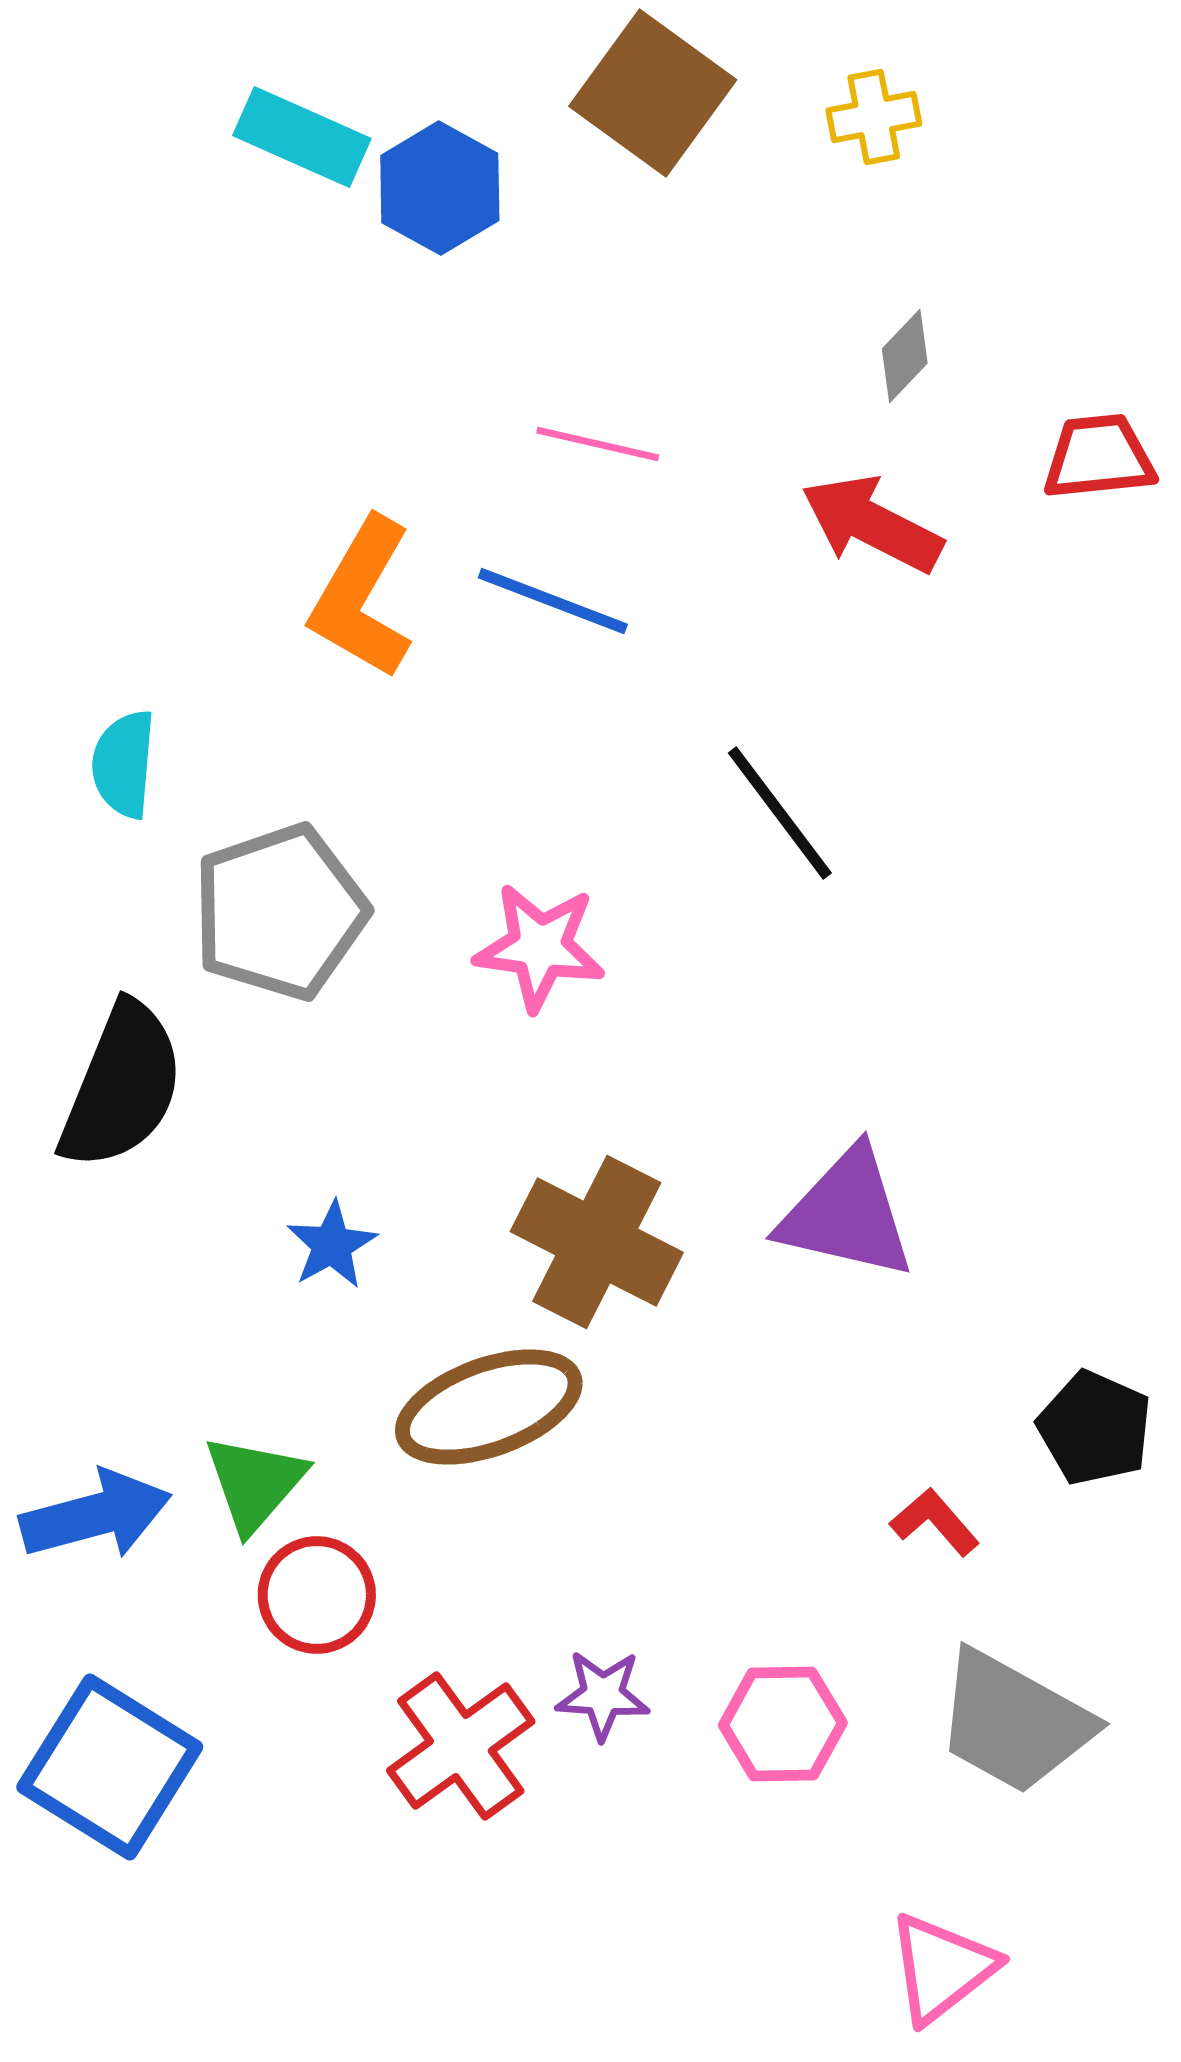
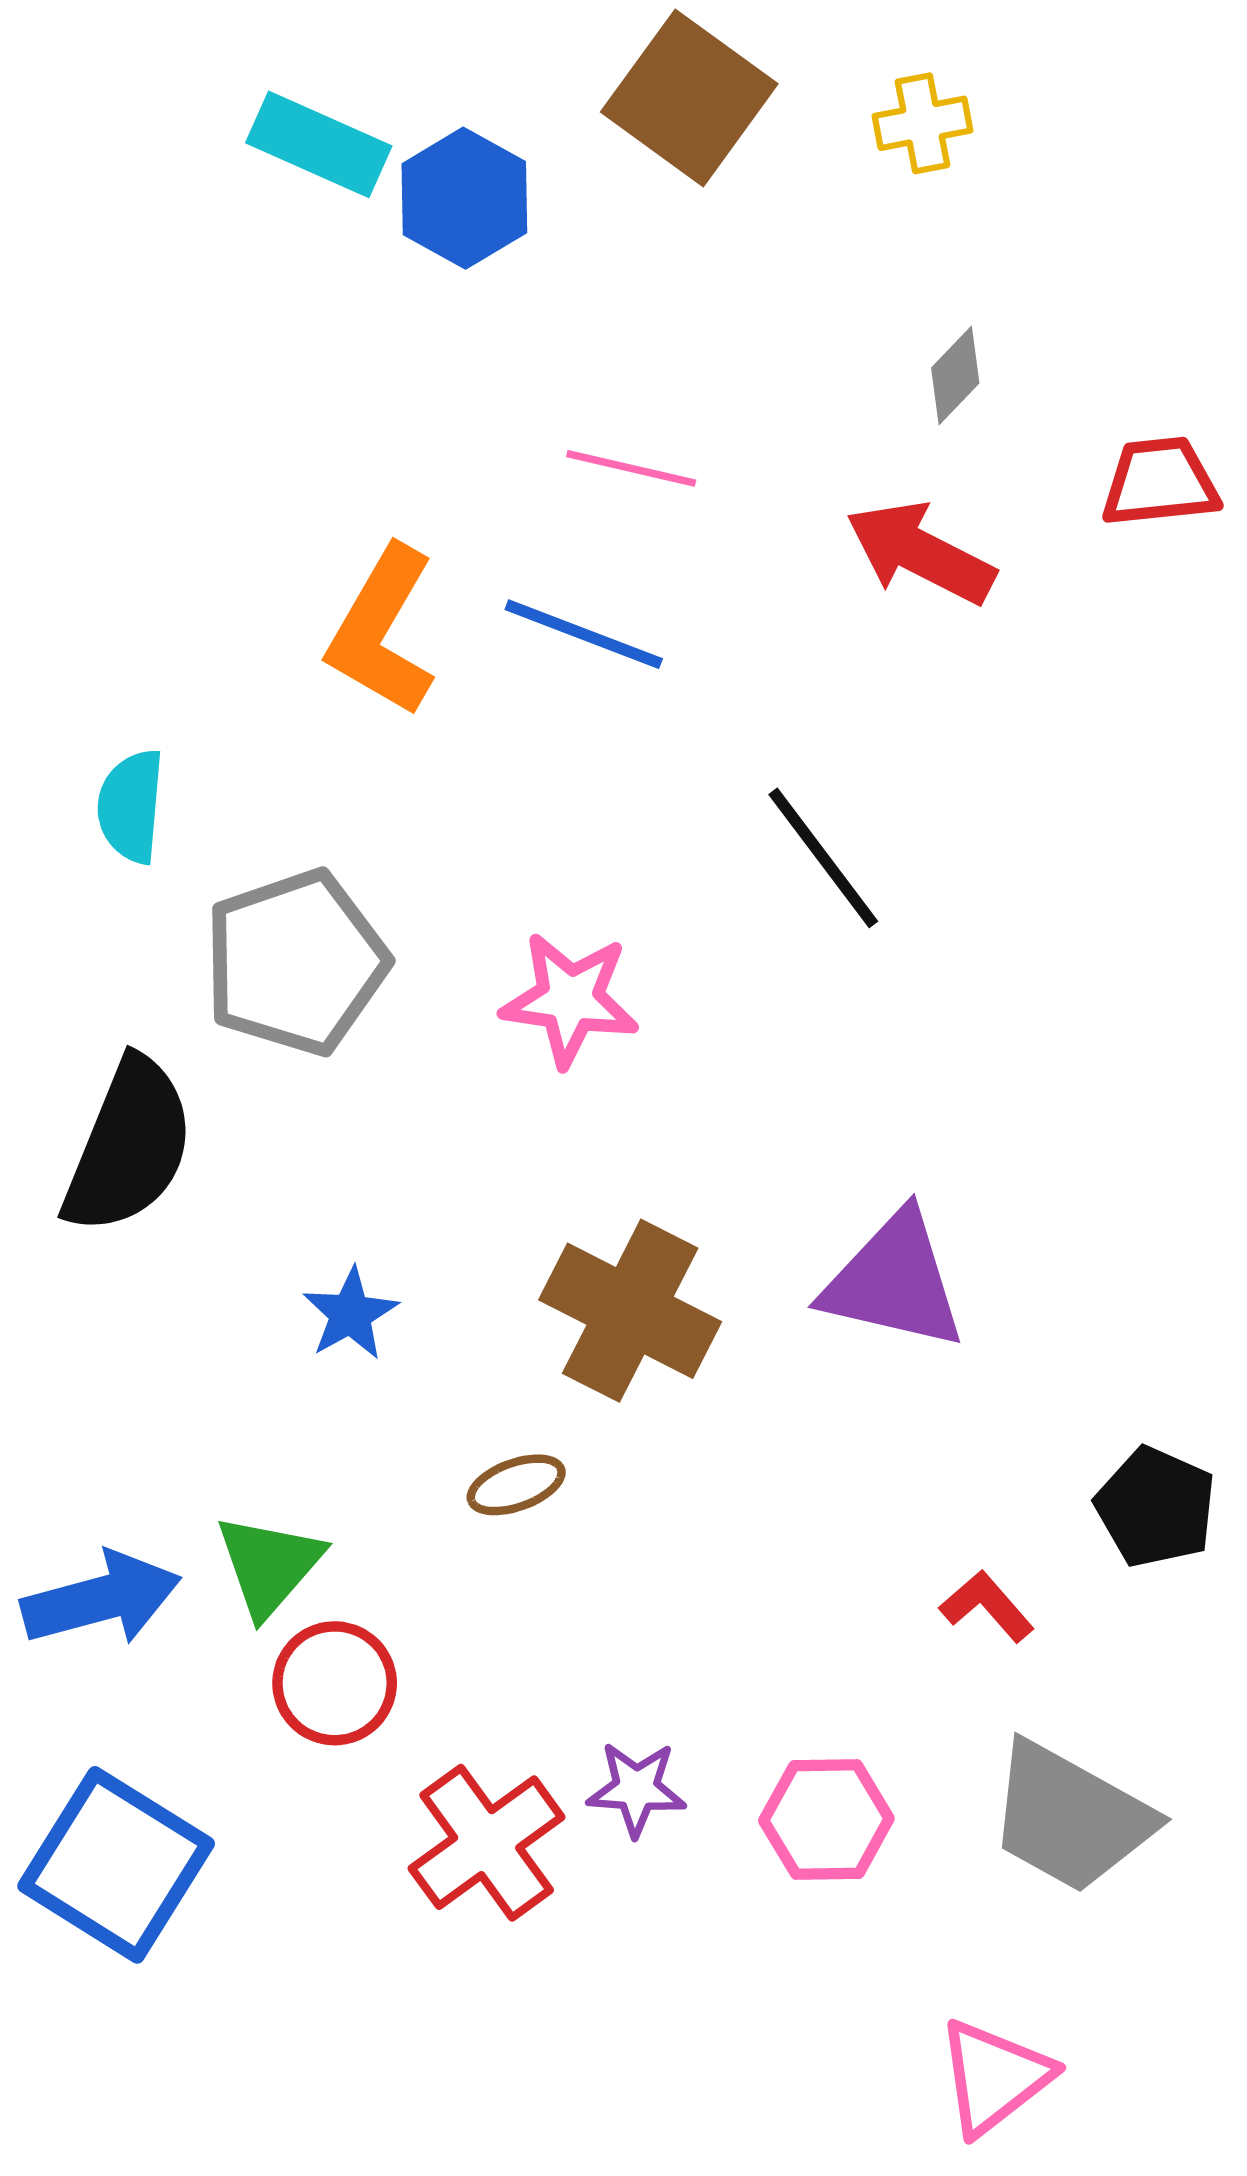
brown ellipse: (489, 1407) -> (516, 1485), size x0.5

